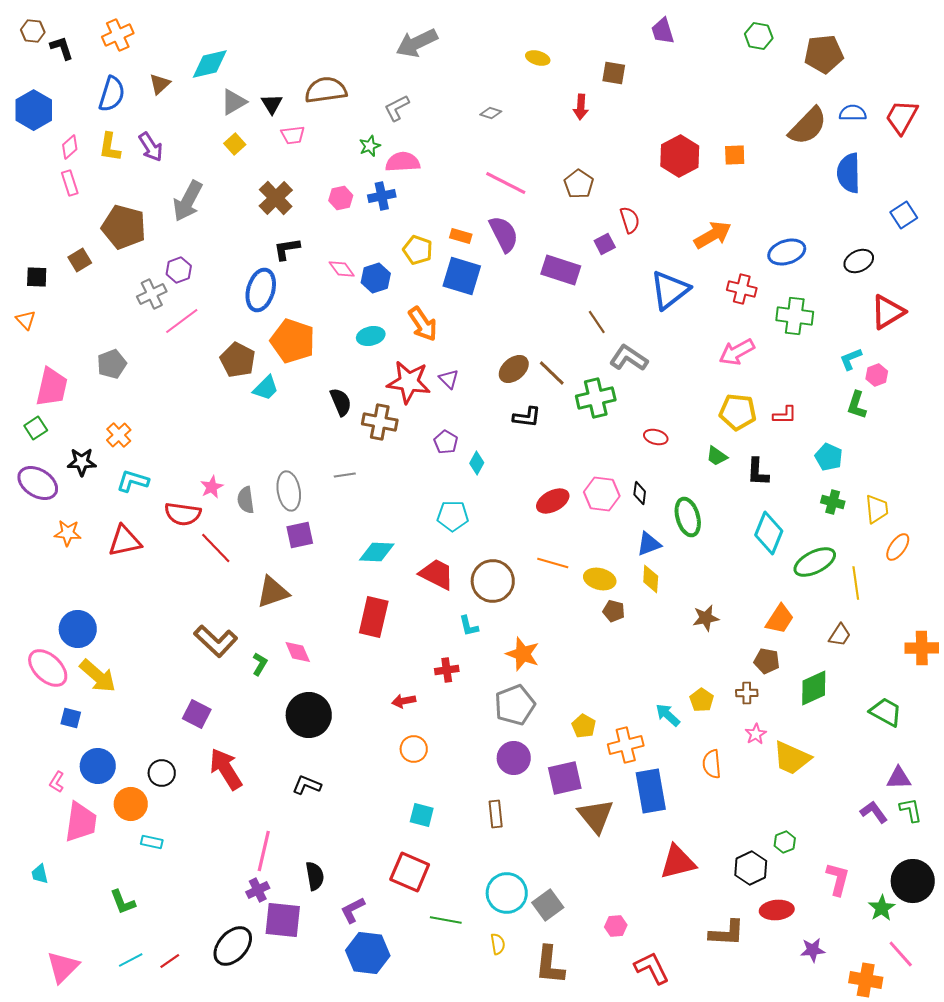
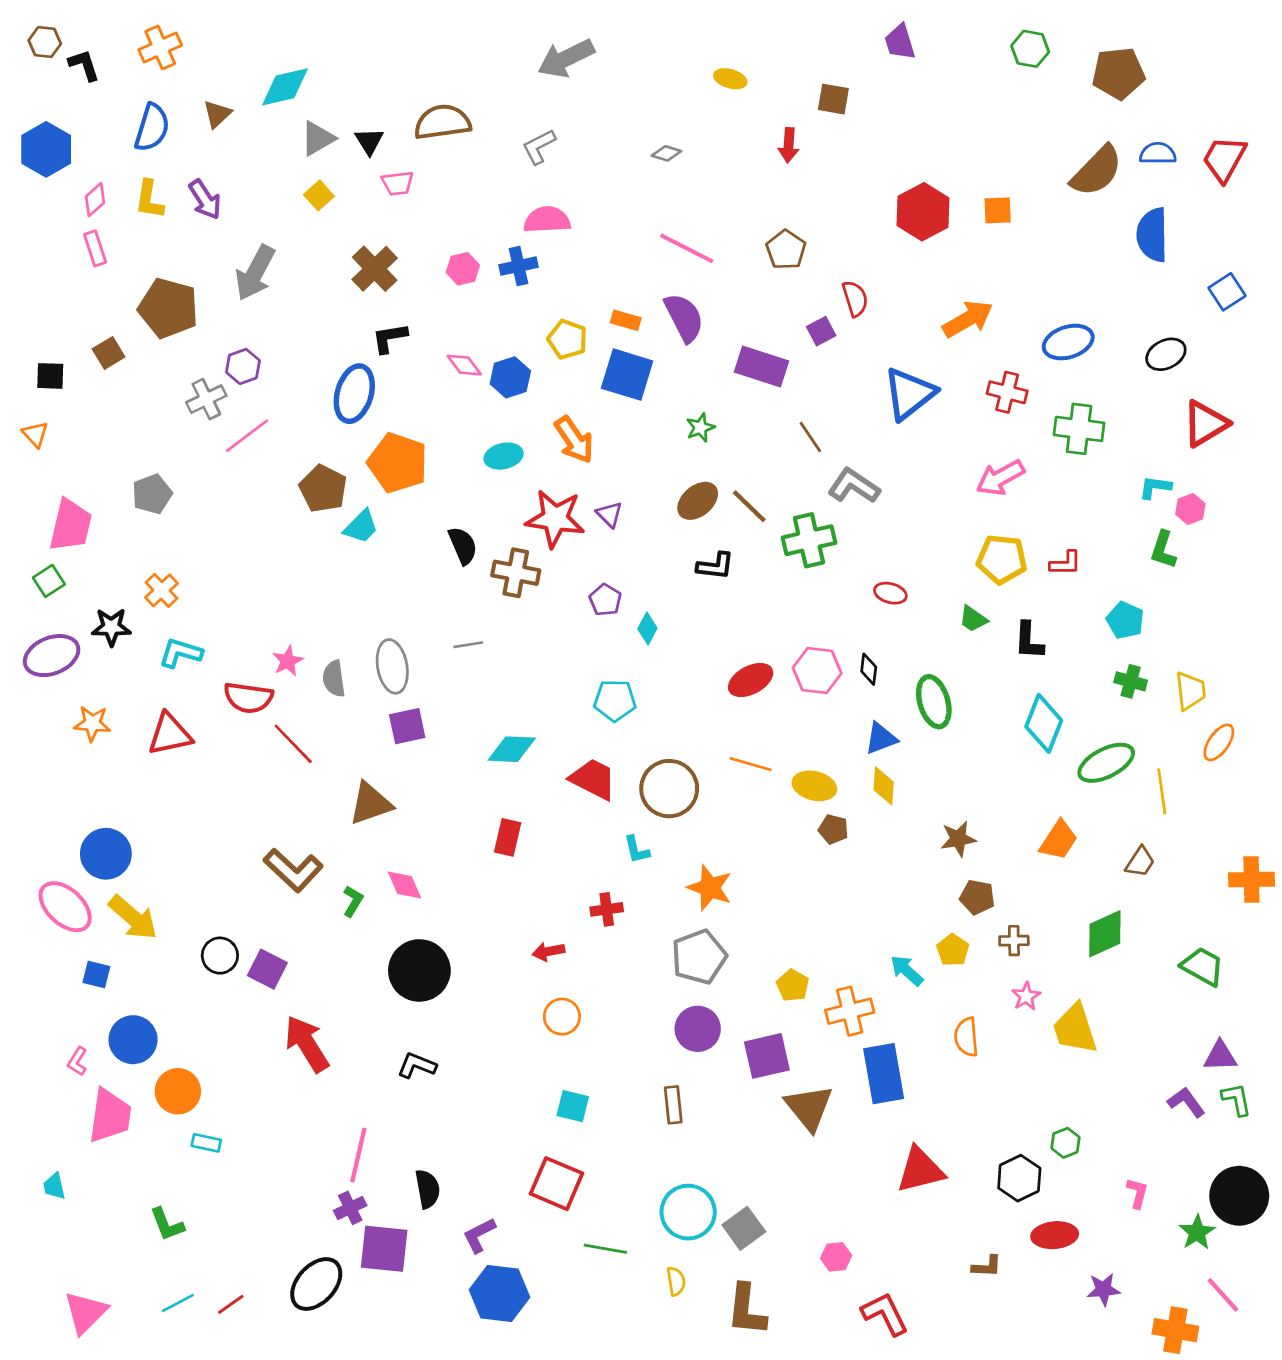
green star: (370, 146) -> (700, 428), moved
cyan L-shape: (851, 359) -> (1155, 487), turned 30
purple ellipse: (38, 483) -> (52, 656), turned -54
red rectangle: (374, 617) -> (508, 837), size x0.7
brown pentagon: (767, 661) -> (977, 897), moved
yellow trapezoid: (792, 758) -> (1075, 1029), turned 48
black circle: (162, 773) -> (220, 956), moved
pink L-shape: (838, 879) -> (1137, 1193), size x0.7
brown L-shape: (727, 933) -> (987, 1266), size x0.6

